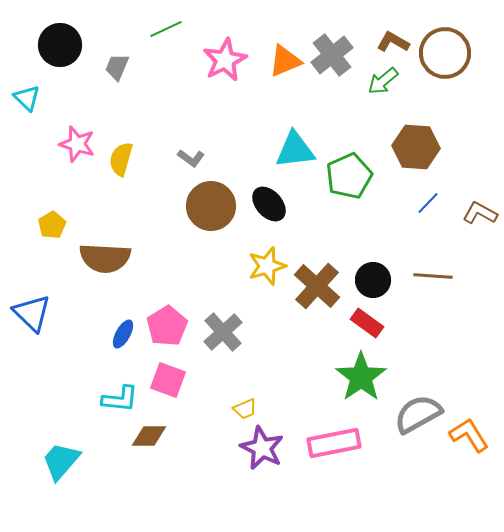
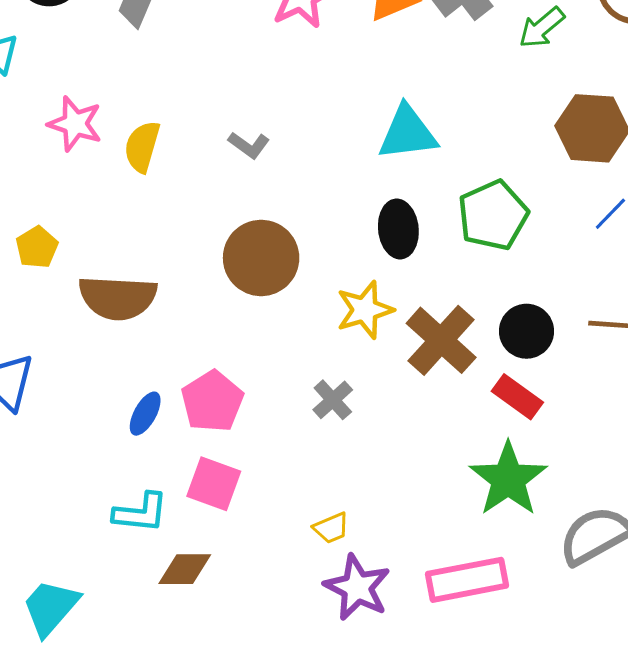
green pentagon: (349, 176) -> (493, 215), moved
black ellipse: (269, 204) -> (398, 229), moved, turned 36
brown circle: (211, 206) -> (261, 258), moved
gray cross: (223, 332) -> (333, 400), moved, size x0.7

